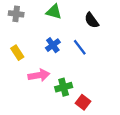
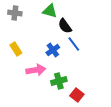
black semicircle: (92, 20) -> (65, 26), moved
blue cross: (53, 45) -> (53, 50), moved

